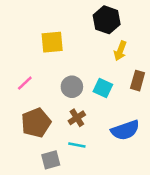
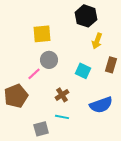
pink line: (25, 83) -> (34, 74), moved
gray circle: (72, 87) -> (49, 60), moved
brown pentagon: (36, 123) -> (16, 96), moved

